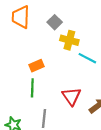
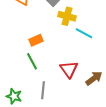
green line: (32, 88) -> (32, 61), turned -30

